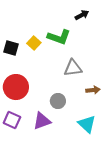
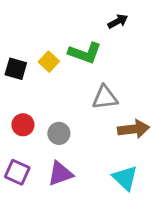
red circle: (16, 87) -> (23, 125), size x0.6
brown arrow: (93, 90) -> (134, 129), size x1.5
gray circle: (58, 101) -> (59, 133), moved

